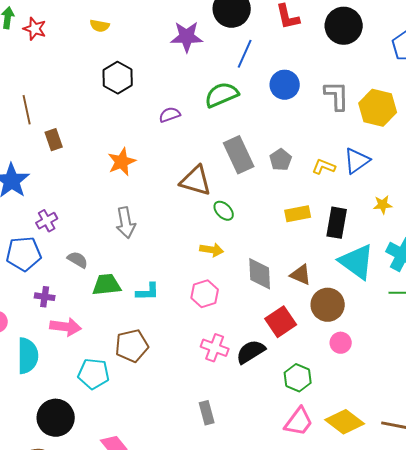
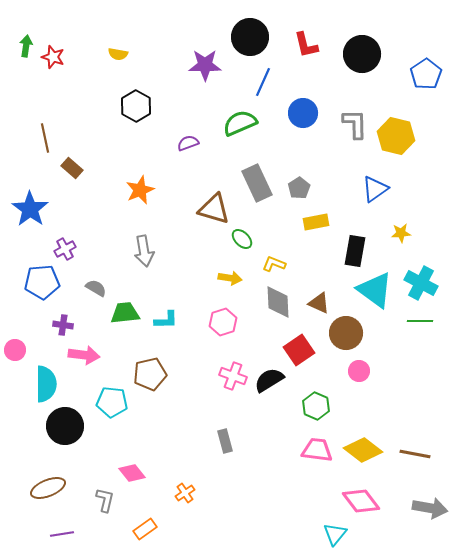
brown rectangle: (54, 140) -> (72, 168), turned -30
yellow L-shape: (324, 167) -> (274, 264), moved
yellow rectangle: (298, 214) -> (316, 222), moved
black circle: (56, 418) -> (65, 426), moved
pink trapezoid: (299, 422) -> (317, 450), turned -120

